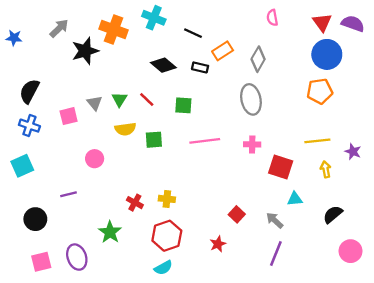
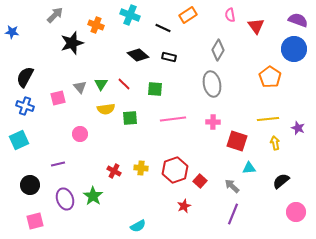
red triangle: (322, 22) -> (256, 26), moved
gray arrow: (59, 28) -> (55, 15), moved
orange cross: (114, 30) -> (96, 25), size x0.7
orange rectangle: (223, 51) -> (188, 15), moved
blue circle: (327, 54) -> (294, 49), moved
orange pentagon: (320, 91) -> (270, 77), turned -30
red hexagon: (167, 236) -> (175, 170), moved
purple ellipse: (77, 257) -> (65, 199), moved

